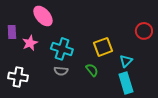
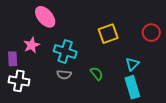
purple rectangle: (12, 32) -> (13, 59), moved
yellow square: (103, 47) -> (108, 34), moved

